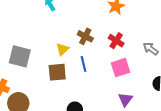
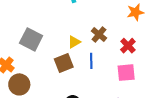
brown square: (57, 72) -> (64, 63), turned -30

